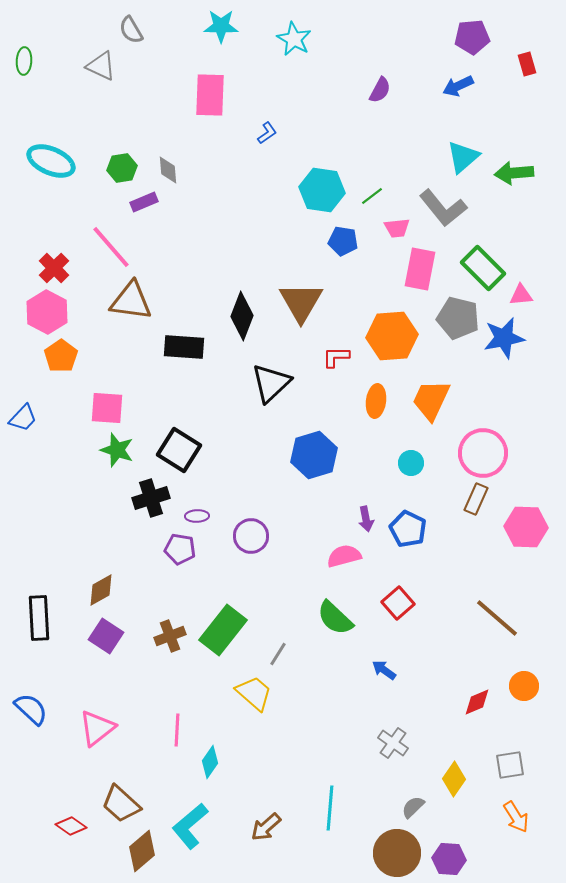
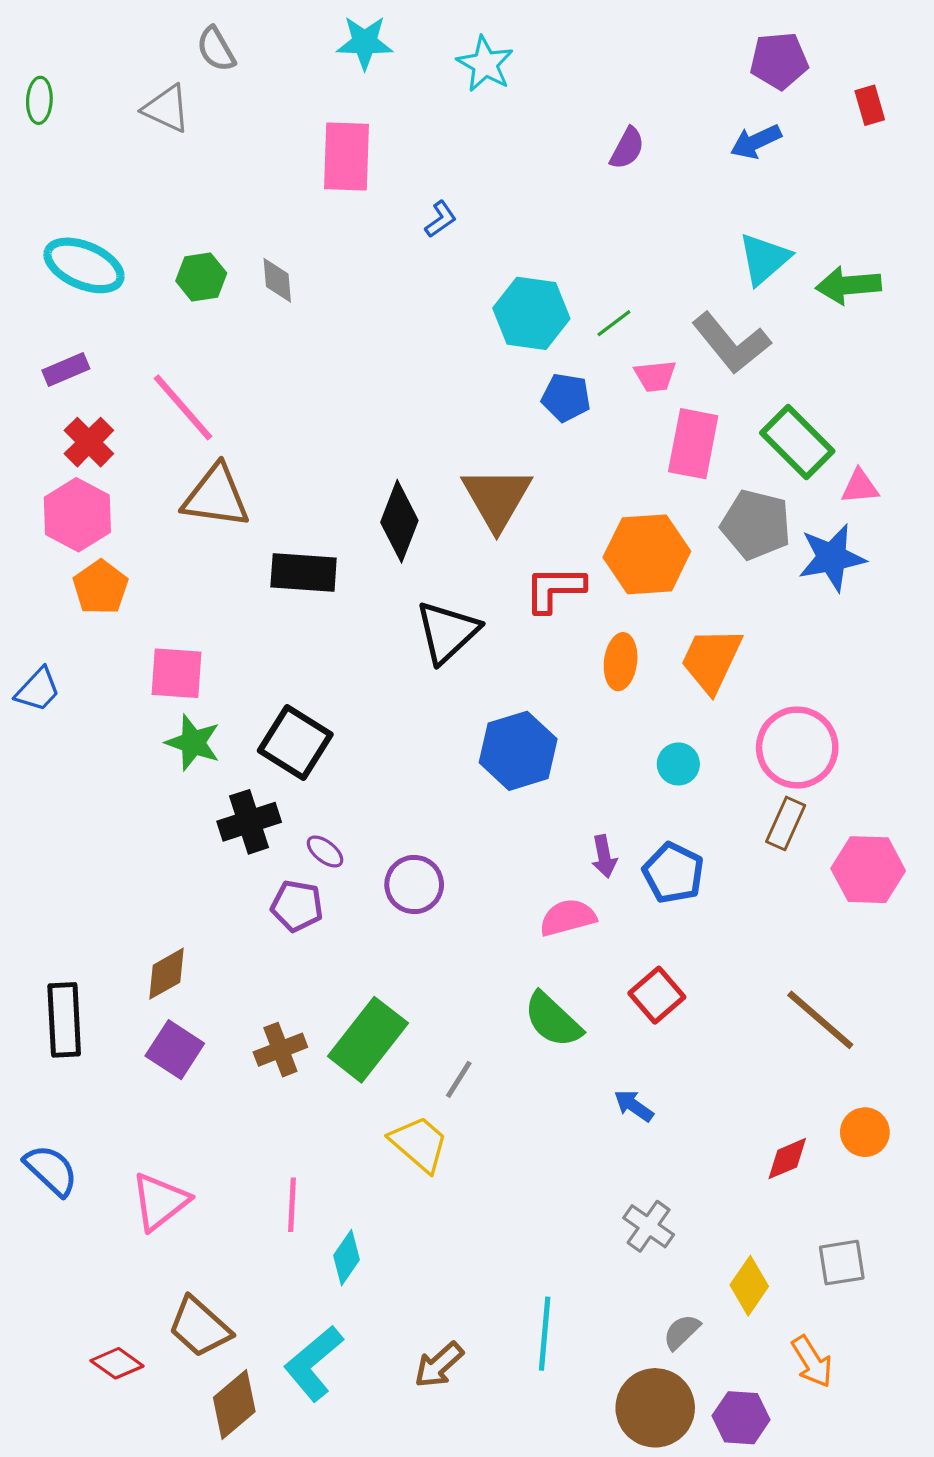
purple rectangle: (144, 202) -> (66, 369), moved
red L-shape: (336, 357) -> (554, 589), size x1.4
purple ellipse: (197, 516) -> (325, 851), turned 40
orange arrow: (516, 817) -> (812, 1362), moved

